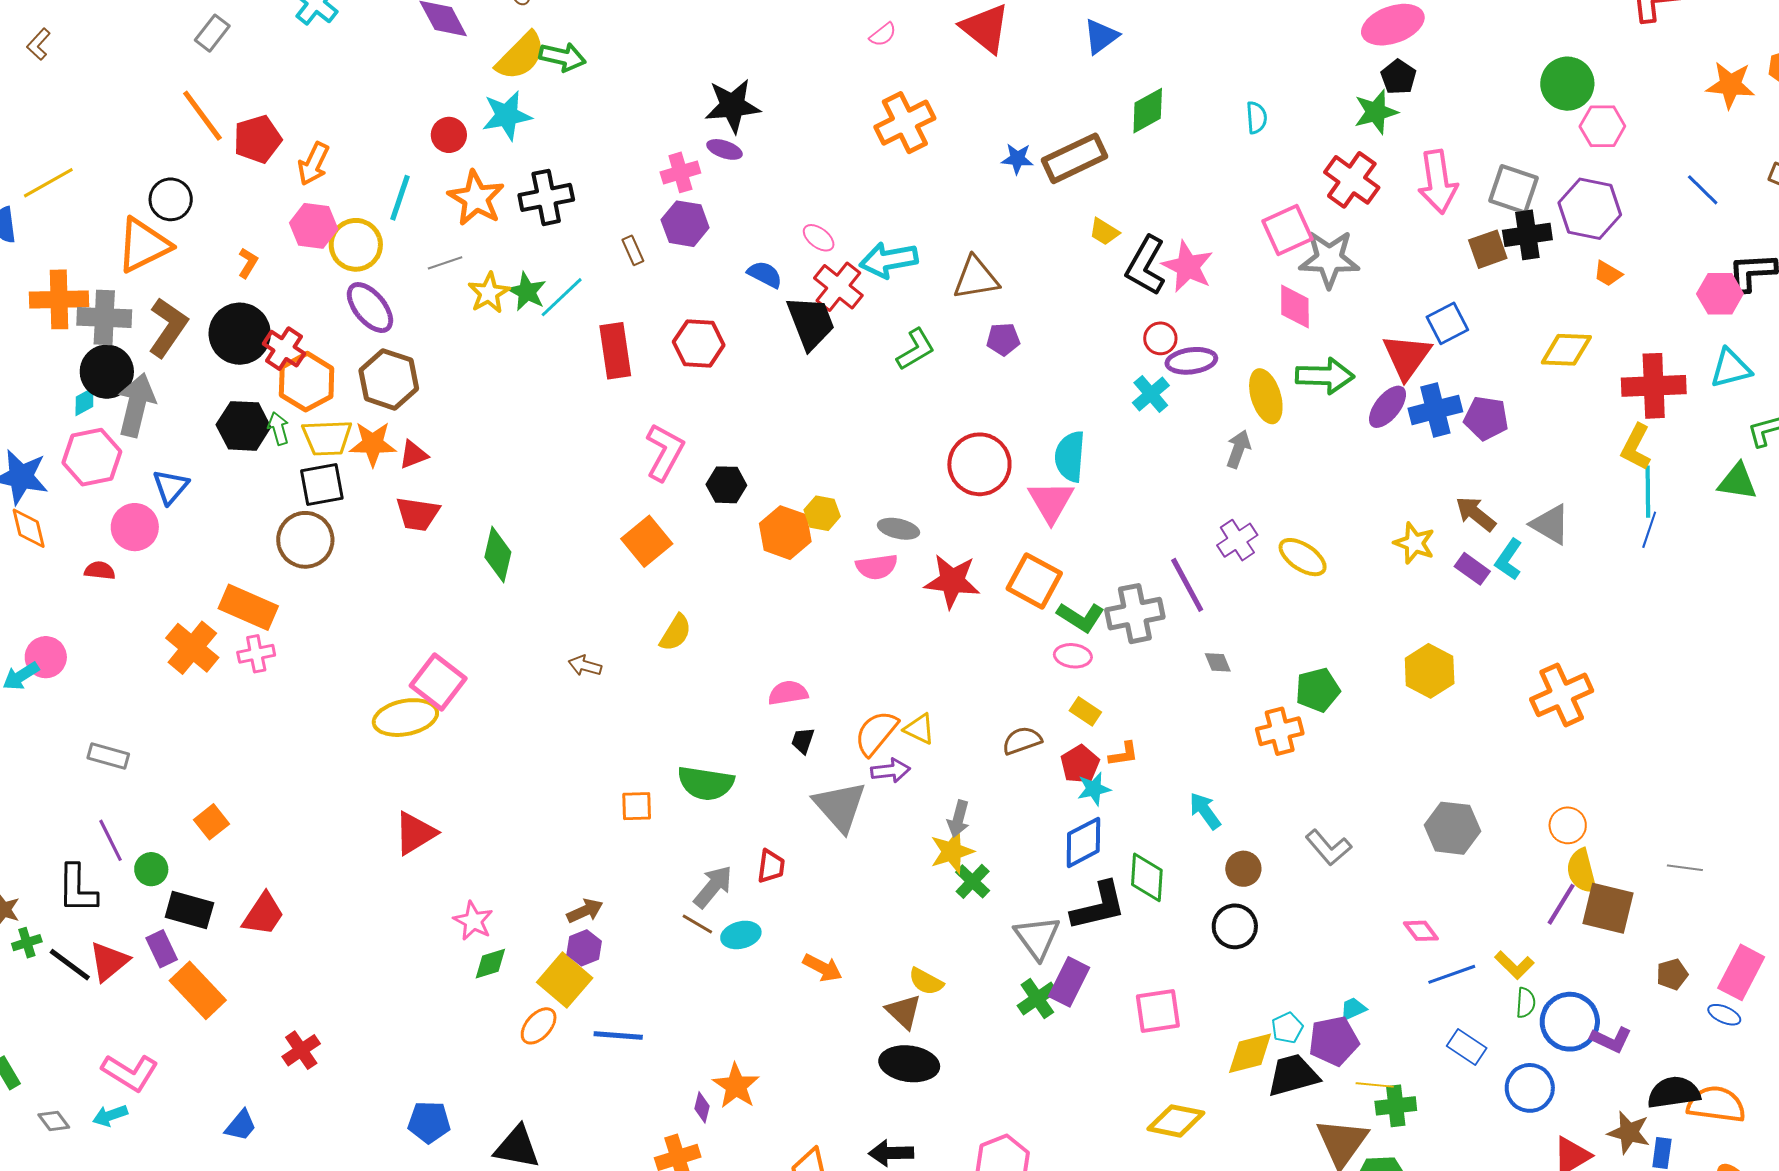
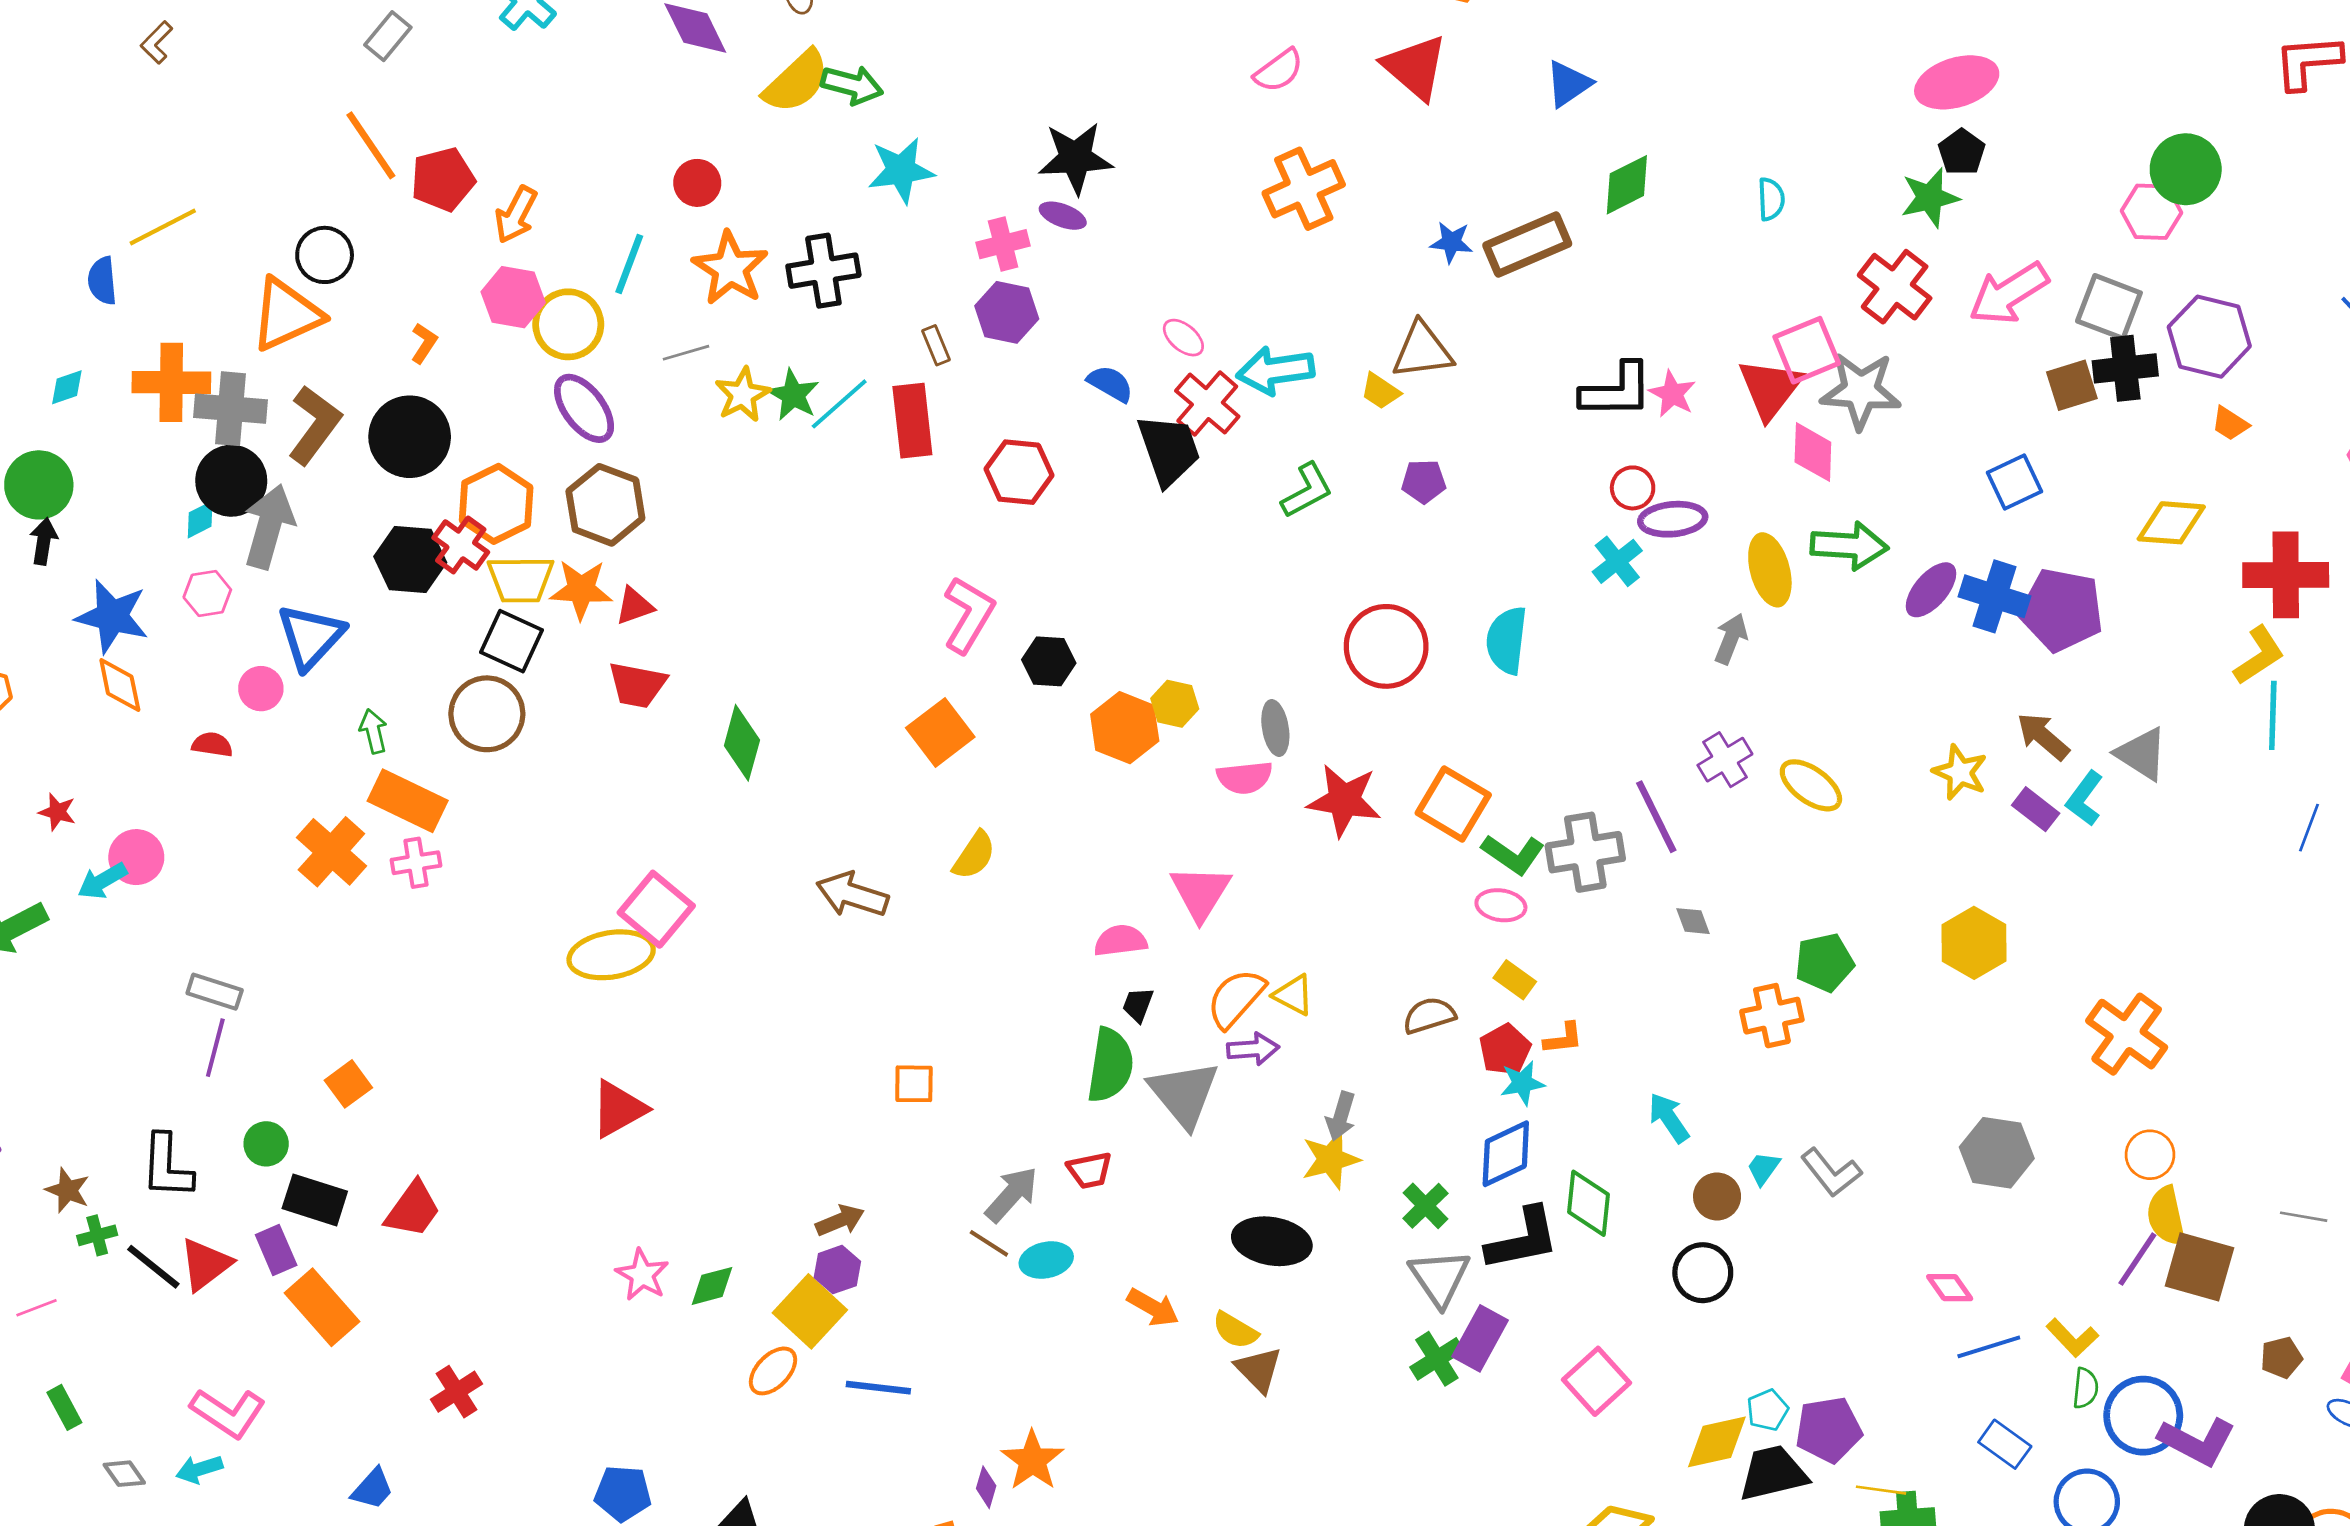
pink semicircle: (883, 35) -> (1279, 71), size x1.4
cyan star: (507, 116) -> (901, 170), moved
pink hexagon: (1602, 126) -> (2151, 212), moved
pink arrow: (1438, 182) -> (2009, 293), turned 64
yellow trapezoid: (1104, 232) -> (1380, 391), moved
black L-shape: (1146, 266) -> (1617, 391), turned -122
pink star: (1188, 267) -> (1672, 394), size x0.7
brown triangle: (976, 278) -> (1422, 351), moved
red cross: (284, 349) -> (461, 545), moved
red rectangle: (615, 351) -> (912, 421), moved
red triangle: (1407, 357) -> (1770, 389), moved
blue cross: (1435, 410) -> (1994, 596), turned 30
purple pentagon: (1486, 418) -> (2061, 610), size x1.4
green arrow: (278, 428) -> (373, 731), moved
yellow L-shape: (1636, 447) -> (2259, 655), turned -153
pink hexagon: (92, 457) -> (207, 593), size x0.6
black square: (322, 485) -> (512, 641), turned 33
blue triangle: (171, 487) -> (310, 637), size x1.4
pink triangle: (1051, 502) -> (1200, 893), moved
pink circle: (135, 527) -> (261, 689), size x0.7
gray ellipse: (898, 529) -> (1275, 728), turned 66
blue line: (1649, 530) -> (2309, 828), moved
brown arrow: (585, 666) -> (852, 895), size x1.6
orange cross: (1562, 695) -> (2127, 1034), moved, turned -32
green semicircle: (706, 783) -> (1110, 1065), moved, turned -92
purple line: (111, 840) -> (215, 1048), moved, turned 39
red trapezoid: (771, 866) -> (1090, 1170), turned 69
green cross: (973, 881) -> (1425, 1206), moved
pink star: (473, 921) -> (642, 1275), moved
yellow semicircle: (926, 981) -> (1235, 1330), moved
cyan trapezoid: (1353, 1009) -> (1763, 1168), moved, turned -32
pink square: (1158, 1011) -> (1596, 1381), turned -36
purple L-shape: (1611, 1040) -> (2197, 1441), size x1.4
black ellipse: (909, 1064) -> (1272, 1241), moved

